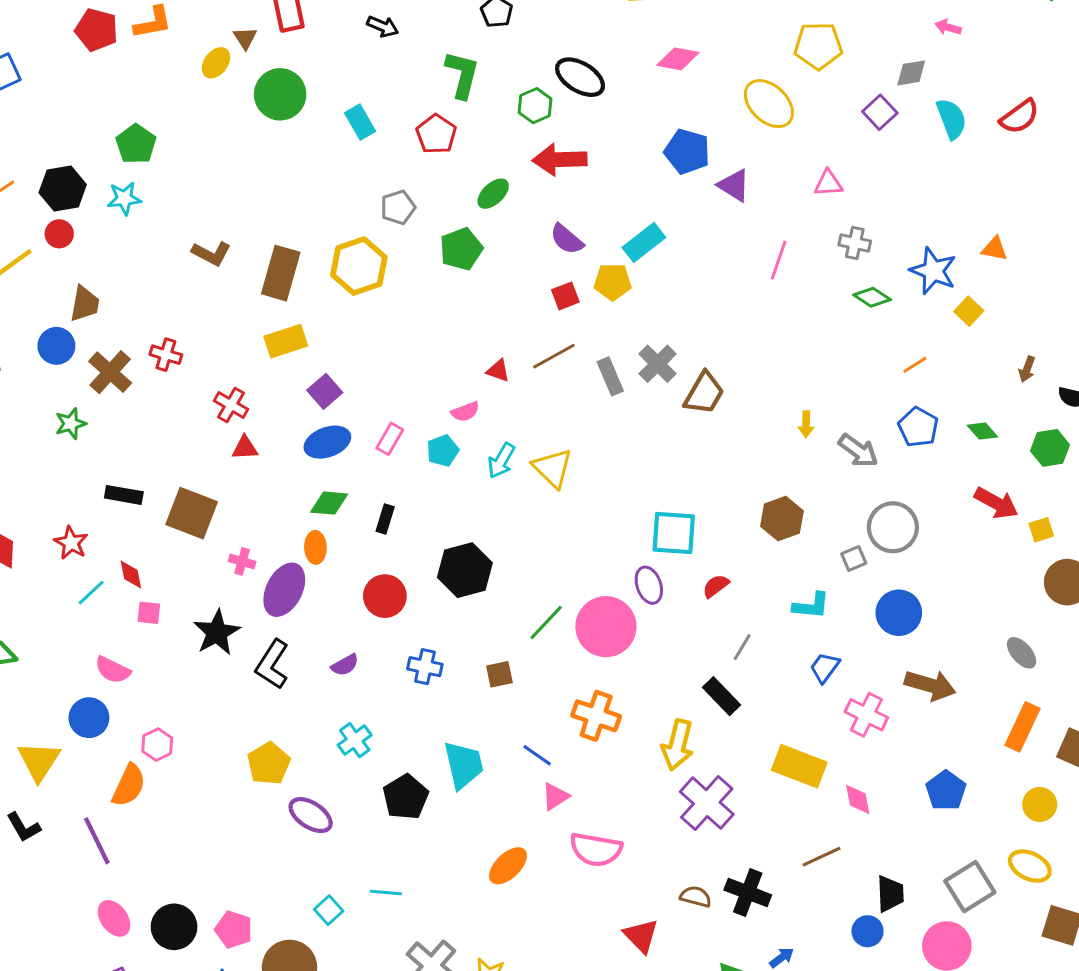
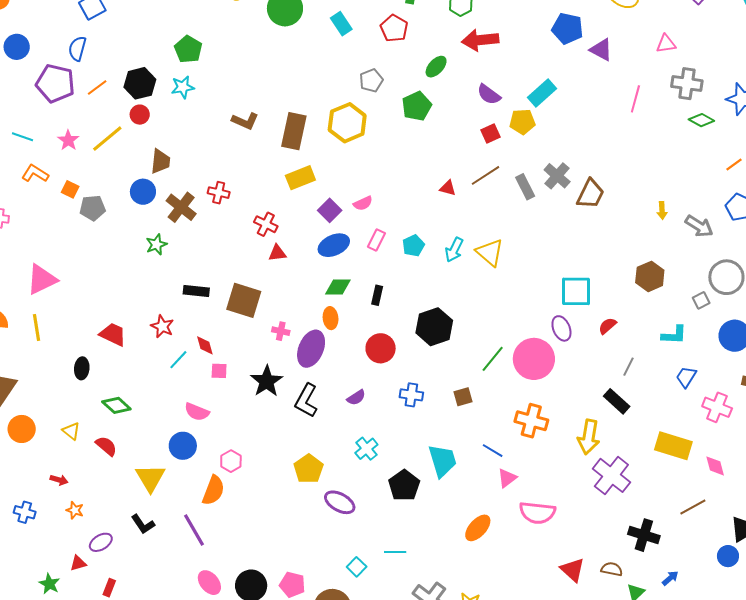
gray cross: (855, 243) -> (687, 84), size x1.4
pink semicircle: (465, 412) -> (363, 203), moved
brown semicircle: (696, 897) -> (612, 569), moved

